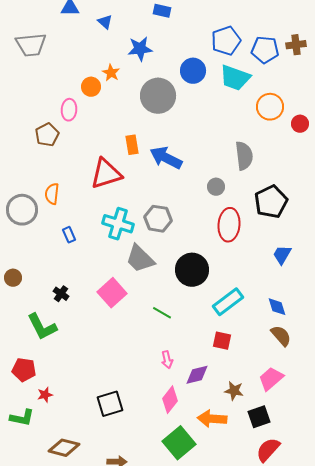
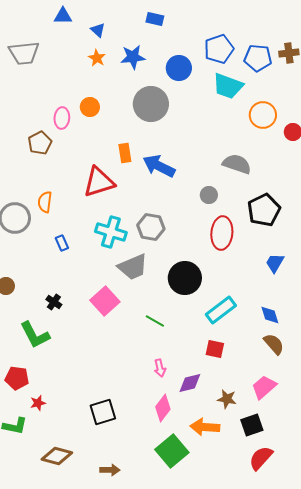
blue circle: (193, 71) -> (179, 68), moved
orange star: (111, 73) -> (97, 58), moved
orange circle: (91, 87) -> (90, 107), moved
gray semicircle: (244, 156) -> (237, 164), turned -64
gray trapezoid: (140, 259) -> (133, 267), turned -68

